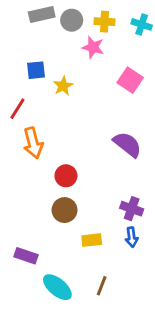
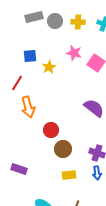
pink star: (93, 47) -> (74, 53), moved
brown circle: (65, 210) -> (63, 149), moved
purple rectangle: (26, 256) -> (19, 169), moved

